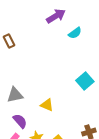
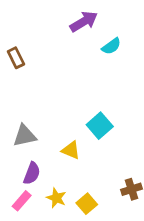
cyan square: (85, 81) -> (100, 126), moved
purple semicircle: (20, 121) -> (32, 173), turned 63

